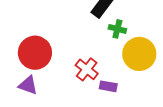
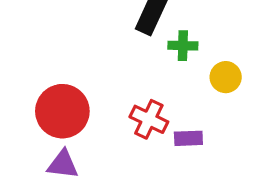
yellow circle: (139, 54) -> (226, 77), size x0.6

